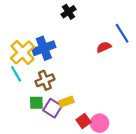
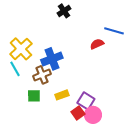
blue line: (122, 33) -> (114, 31), turned -42
blue cross: (44, 48) -> (52, 59), moved
purple square: (52, 108) -> (86, 101), moved

